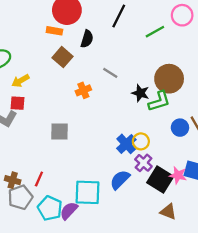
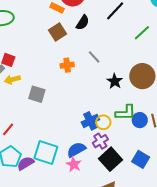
green line: (155, 32) -> (142, 33), turned -30
yellow arrow: (20, 81) -> (12, 80), moved
green L-shape: (159, 101) -> (125, 113), moved
pink star: (178, 175) -> (74, 164), moved

